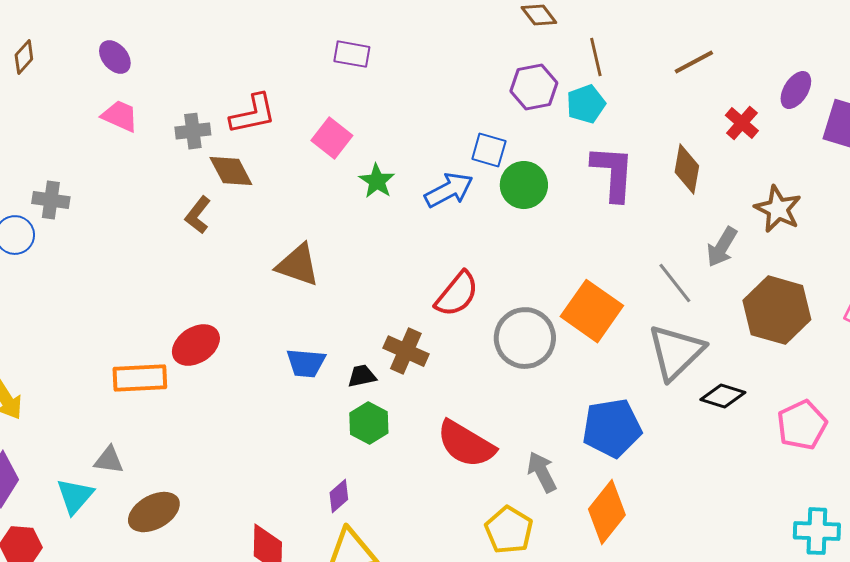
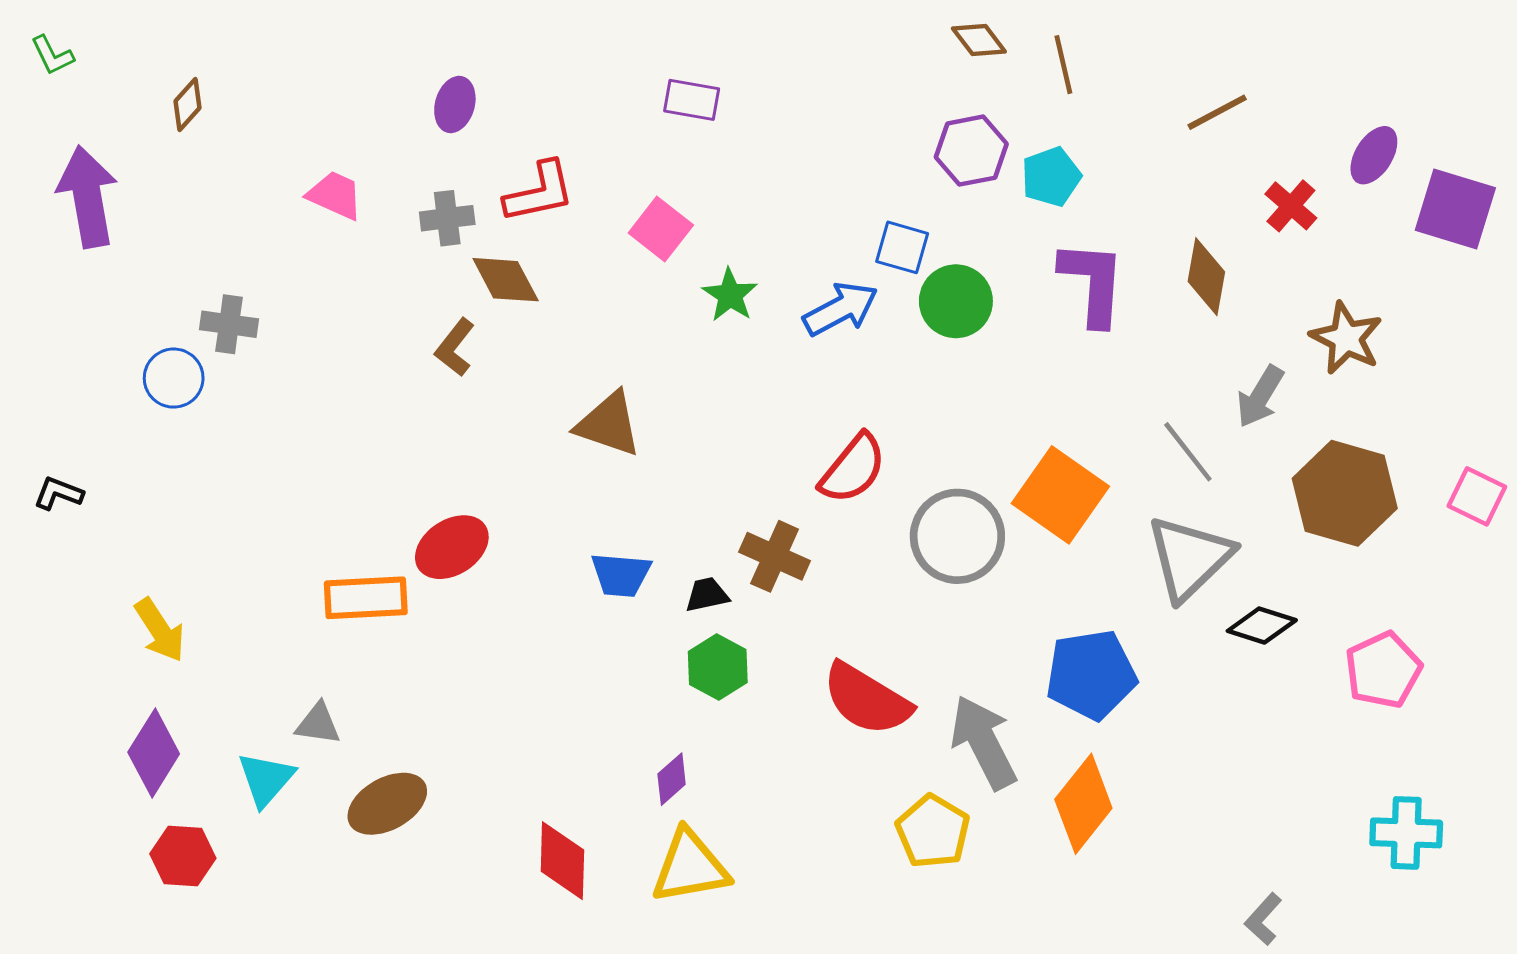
purple ellipse: (115, 57) -> (455, 104), moved, turned 56
brown line: (596, 57) -> (1063, 65), moved
gray arrow: (542, 472) -> (984, 742), size x1.5

